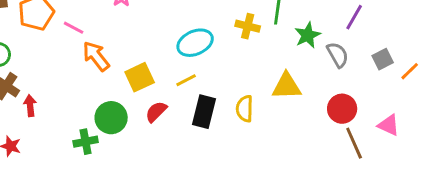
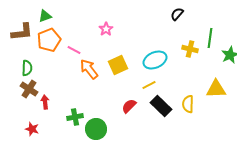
yellow square: (140, 77) -> (118, 65), moved
black rectangle: (204, 112) -> (161, 106), turned -60
green circle: (111, 118) -> (96, 129), moved
green cross: (86, 142) -> (75, 117), moved

